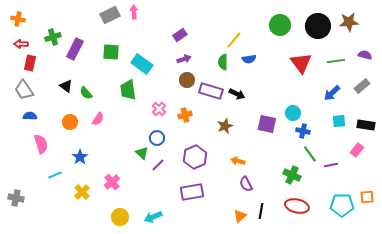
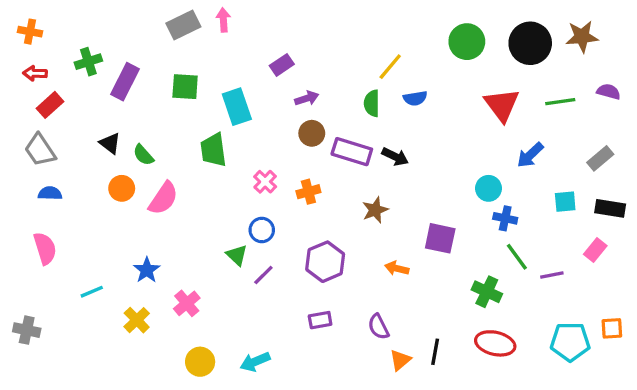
purple rectangle: (180, 35) -> (282, 65), moved
red rectangle: (30, 63) -> (50, 105), turned 35
cyan rectangle: (142, 64) -> (237, 107), turned 35
gray rectangle: (362, 86) -> (600, 158), moved
blue arrow: (332, 93) -> (530, 155), moved
pink semicircle: (98, 119) -> (163, 198), size x1.5
orange circle: (70, 122) -> (122, 188), moved
purple square: (267, 124) -> (440, 238), moved
pink semicircle: (41, 144) -> (45, 248), moved
blue star: (80, 157) -> (147, 270), moved
purple semicircle: (246, 184) -> (378, 327), moved
purple rectangle: (192, 192) -> (320, 320), size x0.6

